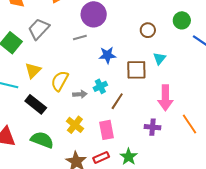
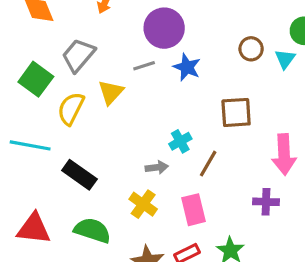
blue star: (107, 55) -> (187, 67), moved, turned 30
cyan triangle: (160, 58) -> (285, 59), moved
yellow triangle: (33, 71) -> (111, 92), moved
yellow semicircle: (60, 81) -> (71, 109), moved
gray arrow: (80, 94) -> (157, 167), moved

